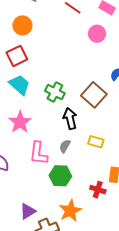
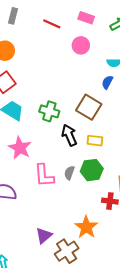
yellow rectangle: (96, 142) -> (95, 141), moved
gray semicircle: (65, 146) -> (69, 173), moved
green hexagon: (60, 176) -> (92, 170), moved

